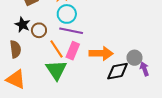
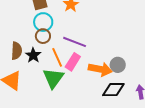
cyan circle: (67, 14) -> (43, 22), moved
black star: (22, 25) -> (33, 55), moved
gray circle: (134, 58) -> (118, 65), moved

